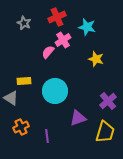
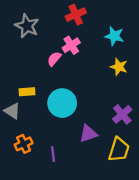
red cross: (57, 17) -> (76, 15), moved
gray star: (24, 23) -> (27, 26), size x1.5
cyan star: (87, 27) -> (114, 36), moved
yellow star: (96, 59) -> (119, 67), moved

